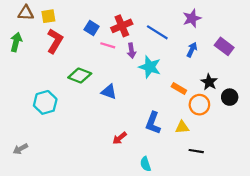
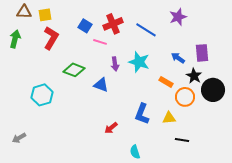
purple rectangle: (224, 46) -> (202, 53), moved, turned 48
blue arrow: (192, 50) -> (178, 58), moved, turned -80
purple arrow: (131, 51) -> (115, 64), moved
black circle: (230, 97) -> (213, 90), size x1.5

